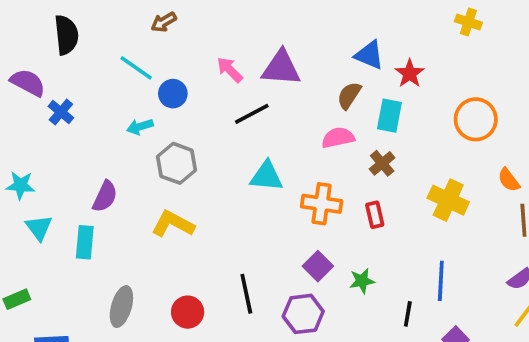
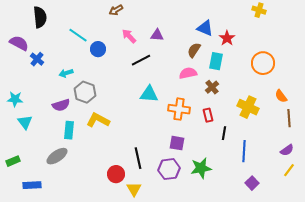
brown arrow: (164, 22) -> (116, 10), moved
purple triangle: (281, 68) -> (157, 35), size x0.6
cyan arrow: (140, 127) -> (66, 73), moved
gray hexagon: (177, 163) -> (85, 92), moved
purple semicircle: (105, 196) -> (61, 105), turned 48
cyan rectangle: (85, 242) -> (69, 130), moved
purple square: (318, 266) -> (177, 143), turned -35
green star: (362, 281) -> (201, 168), moved, size x1.5
gray ellipse: (121, 307) -> (57, 156), moved, turned 40
red circle: (188, 312) -> (116, 174), moved
black line: (408, 314) -> (224, 133), moved

